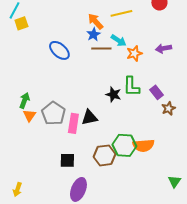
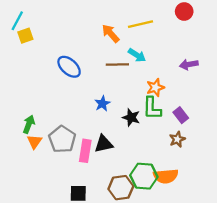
blue star: (93, 34) -> (102, 104), moved
orange star: (134, 53) -> (155, 87), moved
brown star: (168, 108) -> (177, 139), moved

